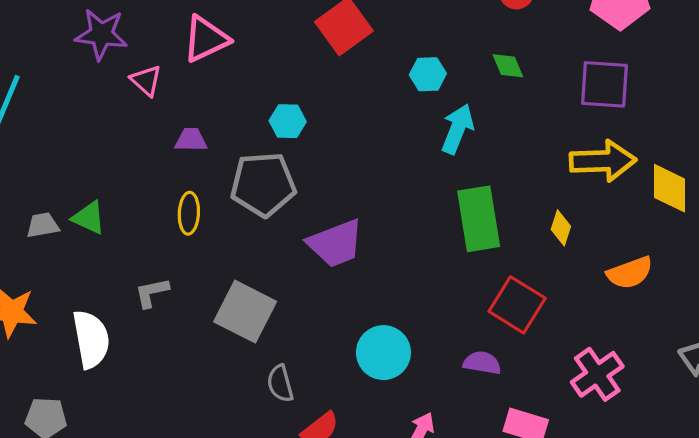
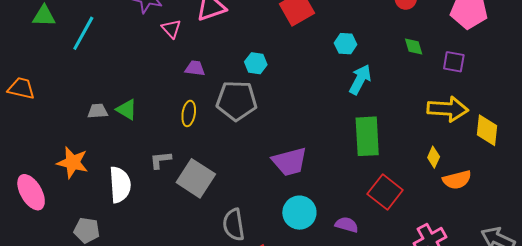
green diamond: (508, 66) -> (414, 47), moved
purple square: (604, 84) -> (454, 62), size x0.7
yellow diamond: (561, 228) -> (434, 157), moved
purple trapezoid: (336, 243) -> (290, 162), moved
gray square: (245, 312) -> (196, 178), moved
purple semicircle: (482, 363) -> (347, 225), moved
gray semicircle: (280, 383) -> (234, 225), size x1.4

